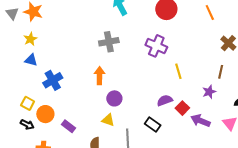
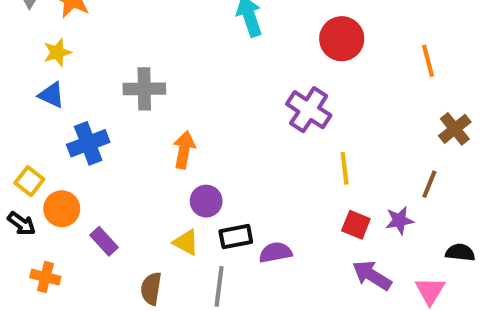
gray cross: (109, 42) -> (144, 89), moved
purple semicircle: (165, 100) -> (275, 252), moved
red square: (182, 108) -> (356, 225), moved, turned -32
black rectangle: (153, 124) -> (236, 237), moved, turned -56

